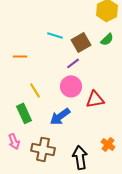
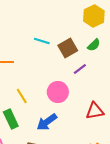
purple line: (73, 63) -> (80, 69), moved
red triangle: (95, 99) -> (95, 111), moved

